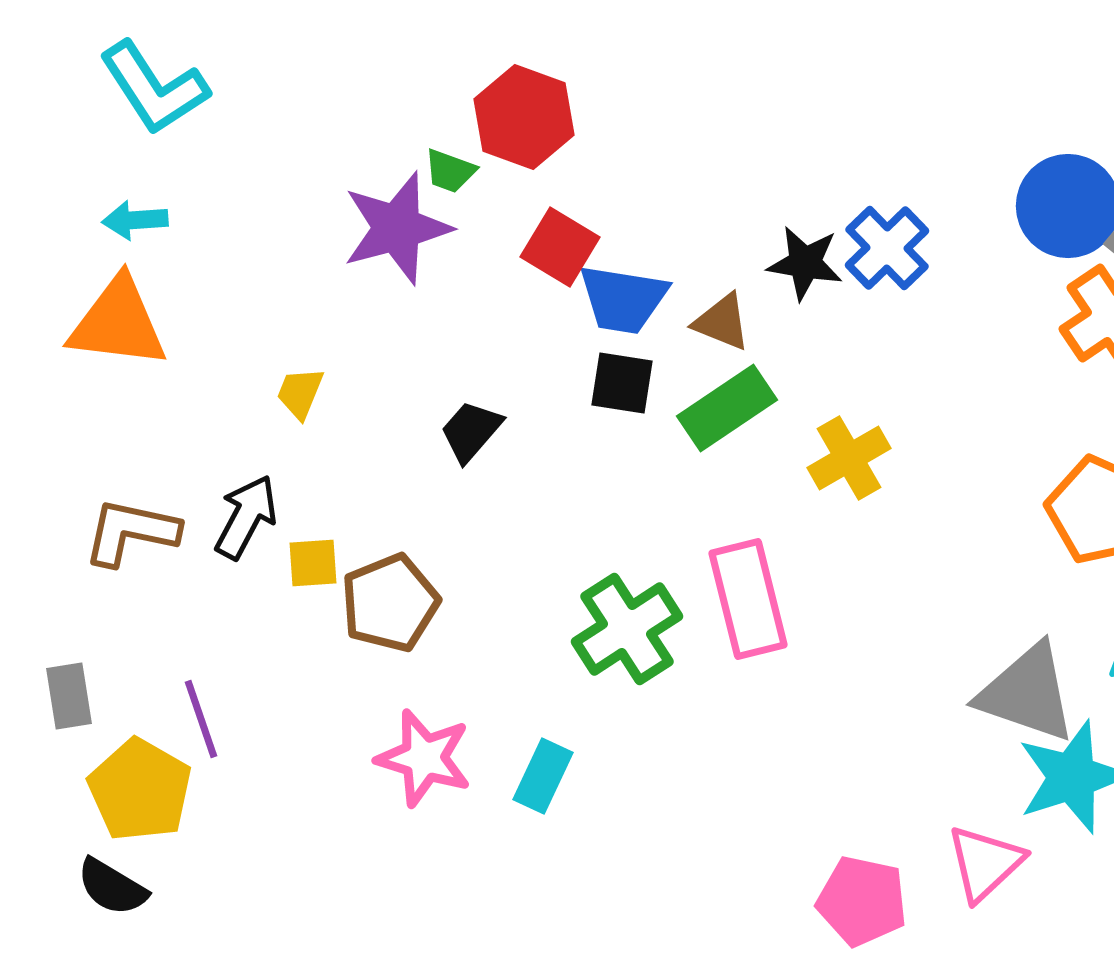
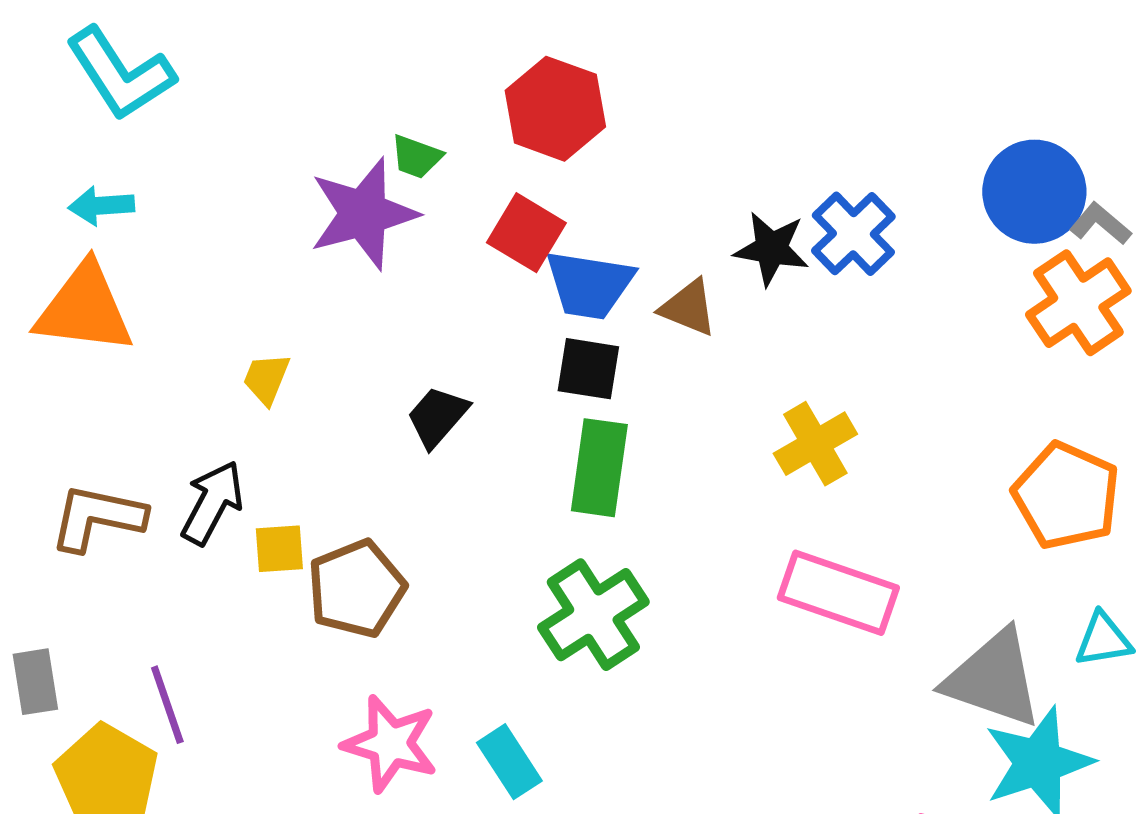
red hexagon: (524, 117) -> (555, 109), moved
green rectangle: (727, 408) -> (599, 468), moved, turned -48
pink rectangle: (748, 599) -> (838, 593), moved, turned -57
cyan rectangle: (543, 776) -> (509, 762), turned -58

